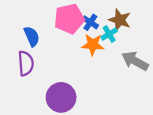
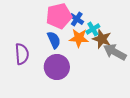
brown star: (120, 20) -> (102, 39), moved
blue semicircle: (32, 36) -> (54, 40), moved
purple circle: (61, 97) -> (57, 67), moved

